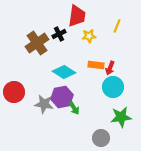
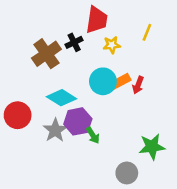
orange rectangle: (96, 65) -> (121, 81), turned -35
cyan diamond: (64, 72) -> (62, 98), moved
cyan circle: (113, 87) -> (103, 81), moved
gray star: (44, 104) -> (55, 130), turned 30

